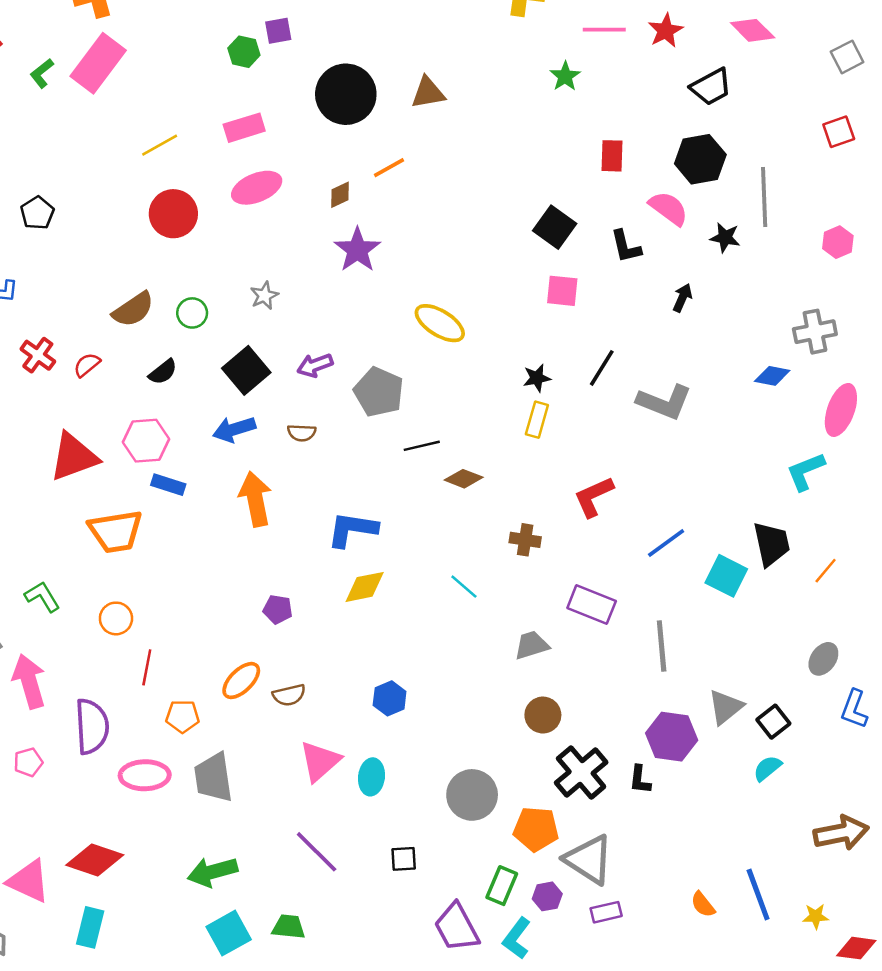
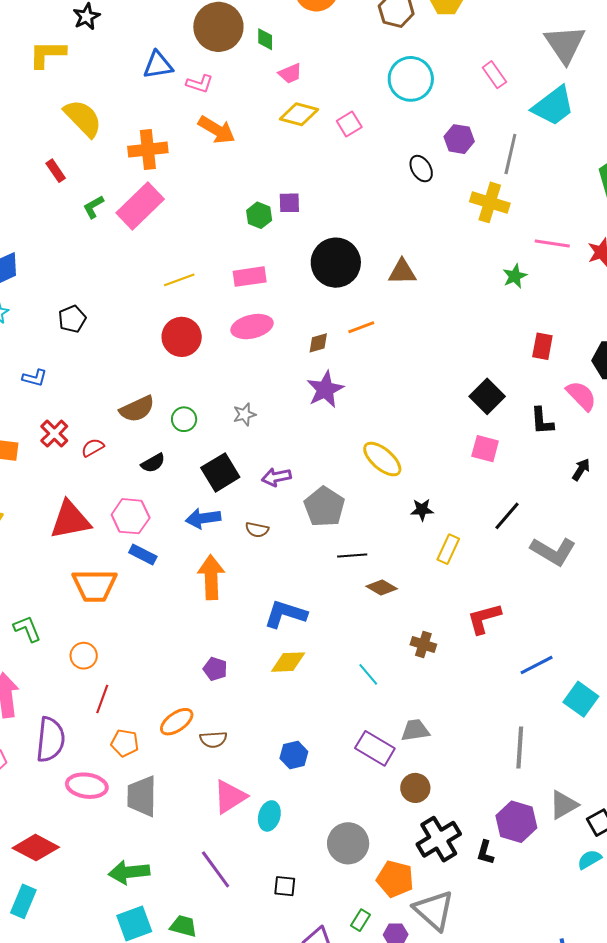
black star: (537, 378) -> (422, 510), moved
purple rectangle: (592, 605) -> (375, 748), moved
green rectangle: (502, 886) -> (360, 920), size x0.7

